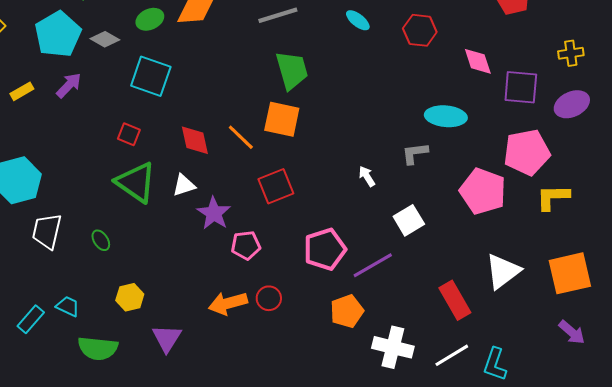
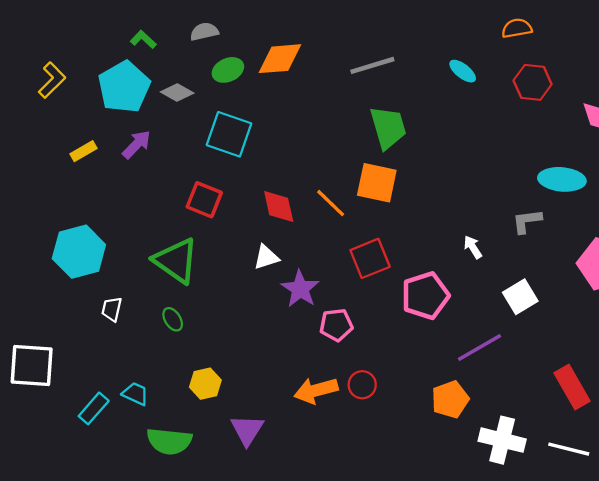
red square: (129, 134) -> (204, 200), size x1.4
green triangle: (136, 182) -> (176, 261), moved
white trapezoid: (47, 231) -> (112, 309), size x0.6
pink pentagon: (325, 249) -> (425, 296), moved
white line: (452, 355) -> (569, 449), turned 45

